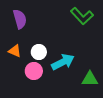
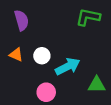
green L-shape: (82, 16) -> (88, 17), turned 145
pink circle: (34, 71) -> (46, 92), moved

